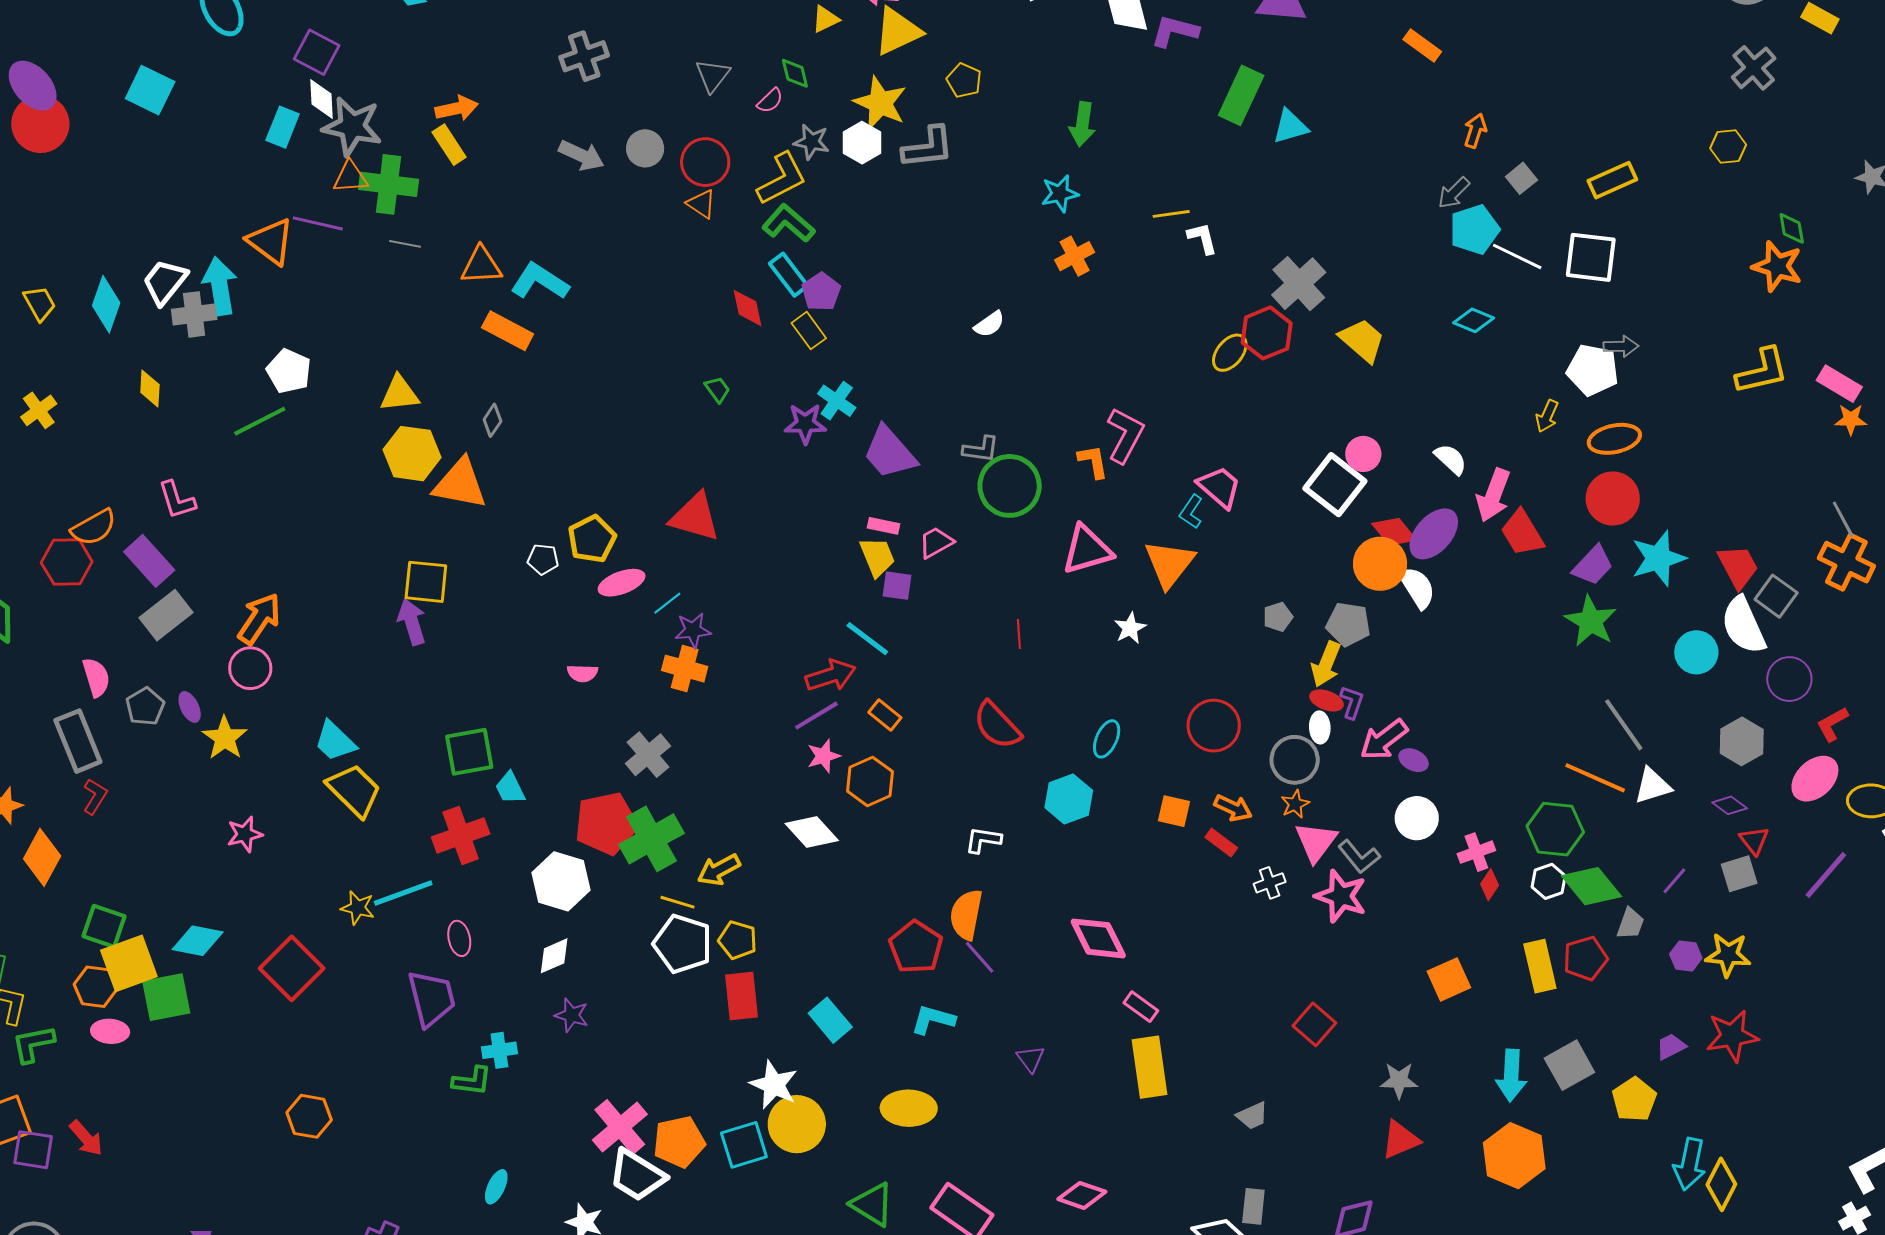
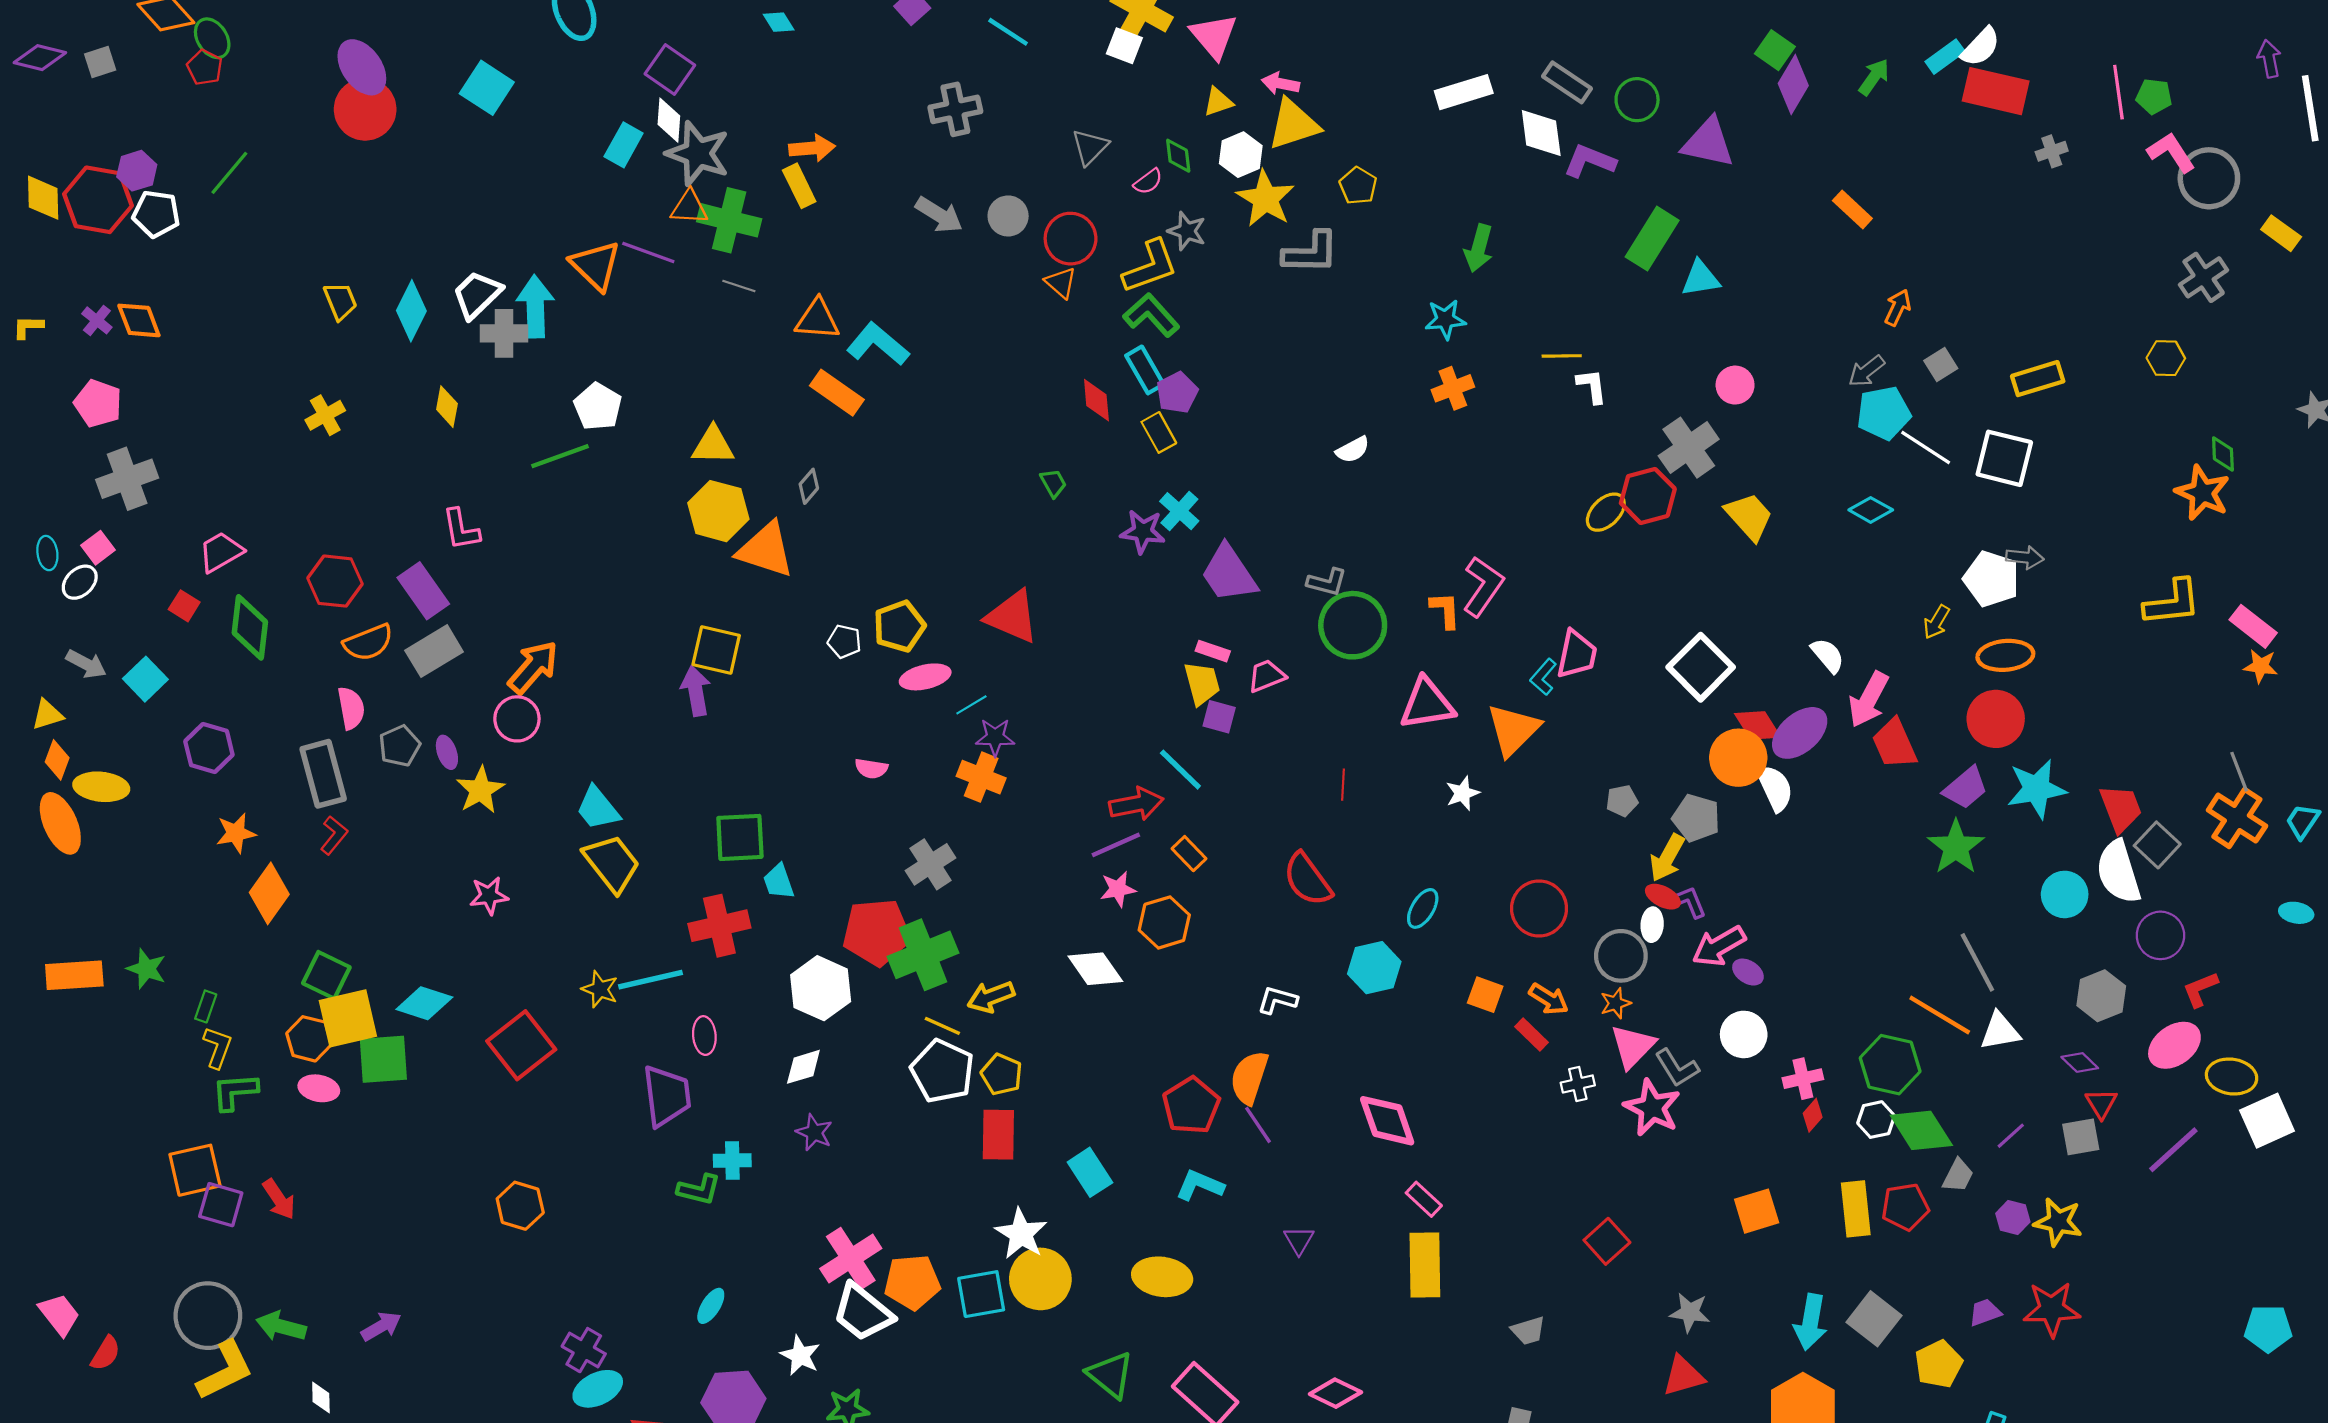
white hexagon: (862, 143) -> (1241, 155), moved
pink circle: (1363, 454) -> (1735, 385), moved
pink trapezoid: (1219, 487) -> (1577, 654), turned 54
orange semicircle: (94, 527) -> (368, 642), moved
purple L-shape: (1352, 702) -> (1690, 902), turned -48
gray square: (1569, 1065) -> (1874, 1319), turned -30

